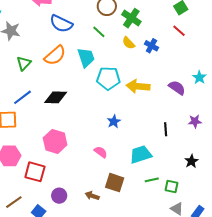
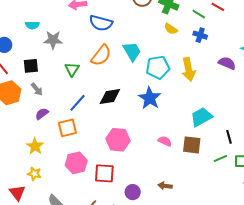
green line: (99, 32) -> (199, 14), moved
blue cross: (151, 46) -> (200, 35), moved
yellow arrow: (138, 86) -> (189, 69), turned -95
blue star: (114, 121) -> (150, 98), moved, size x1.6
black line: (166, 129) -> (229, 137), moved
cyan trapezoid: (141, 154) -> (201, 117), moved
brown square: (115, 183) -> (192, 145), moved

